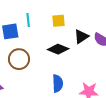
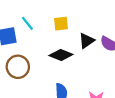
cyan line: (28, 20) -> (27, 23), turned -32

